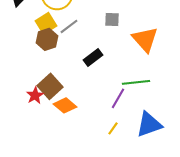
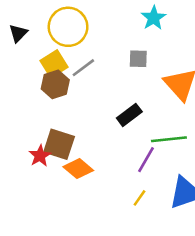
black rectangle: (93, 57) -> (129, 115), moved
brown square: (50, 86) -> (59, 144), turned -30

